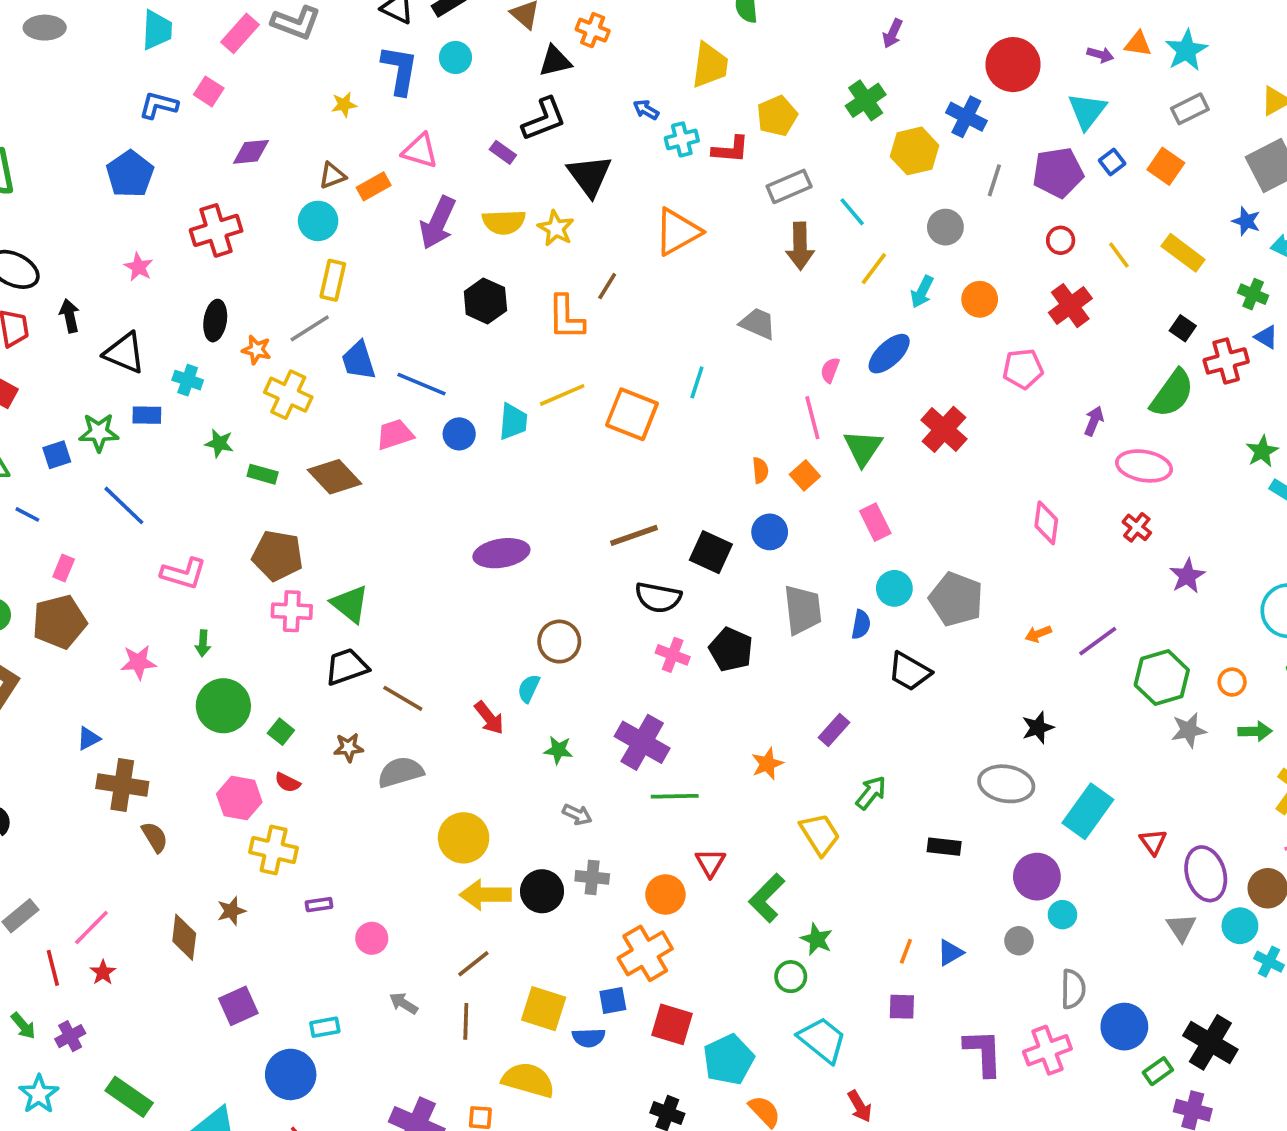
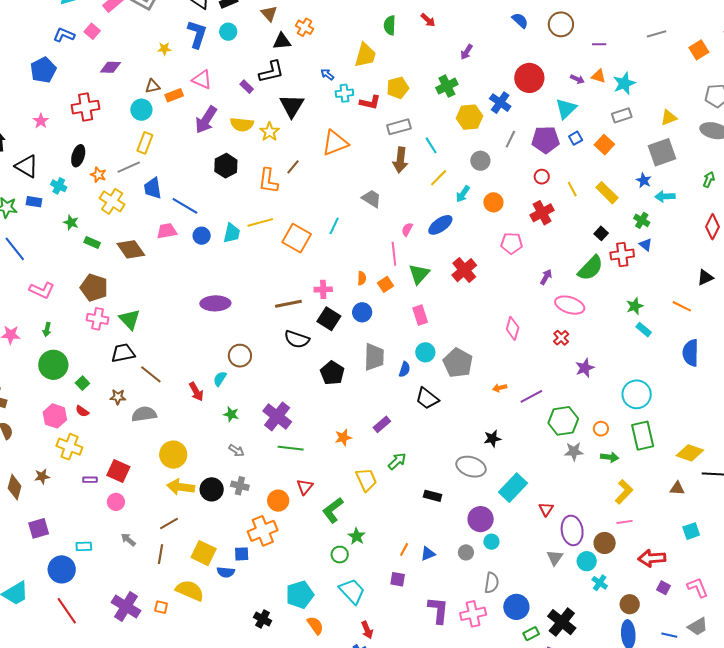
pink cross: (673, 655) -> (323, 289), moved, turned -30
red square: (672, 1024) -> (118, 471), moved

